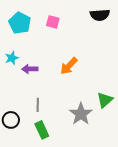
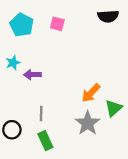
orange arrow: (69, 66) -> (91, 93), moved

